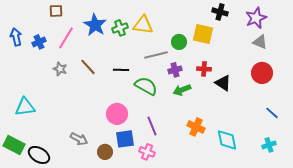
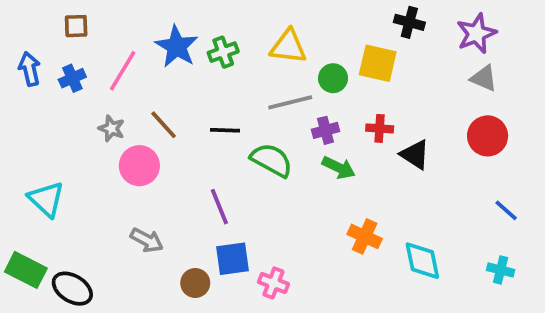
brown square: (56, 11) -> (76, 26), moved
yellow triangle: (143, 25) -> (288, 47), moved
green arrow: (182, 90) -> (339, 168), turned -132
cyan triangle: (25, 107) -> (46, 199), turned 50
pink circle: (117, 114) -> (139, 166), moved
purple line: (152, 126) -> (219, 207), moved
gray arrow: (79, 139) -> (147, 240), moved
cyan cross: (269, 145) -> (501, 270), turned 32

